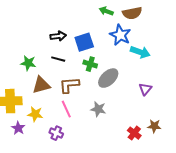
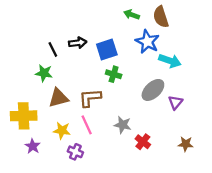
brown semicircle: (132, 13) -> (161, 17), turned 84
black line: (58, 59) -> (53, 49), moved, turned 48
gray ellipse: (108, 78) -> (153, 90), moved
yellow star: (35, 114) -> (62, 130), moved
red cross: (134, 133) -> (143, 142), moved

